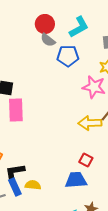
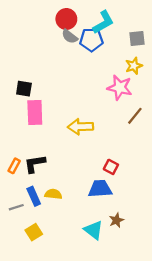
blue pentagon: (68, 56) -> (91, 40), moved
yellow arrow: (90, 123) -> (80, 127), moved
black L-shape: (15, 172) -> (35, 164), moved

